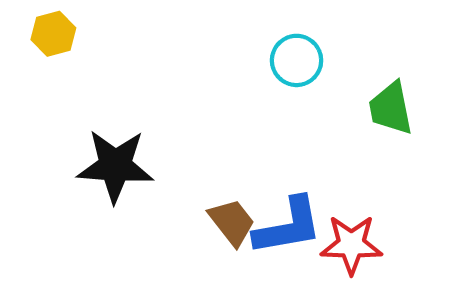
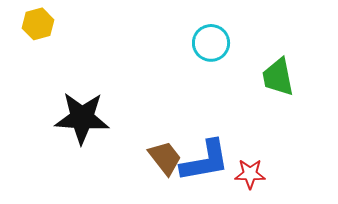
red star: (351, 245) -> (250, 174), size x0.7

